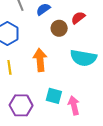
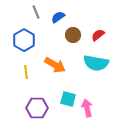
red semicircle: (78, 18) -> (98, 35), moved
orange arrow: (40, 60) -> (55, 65), turned 125

